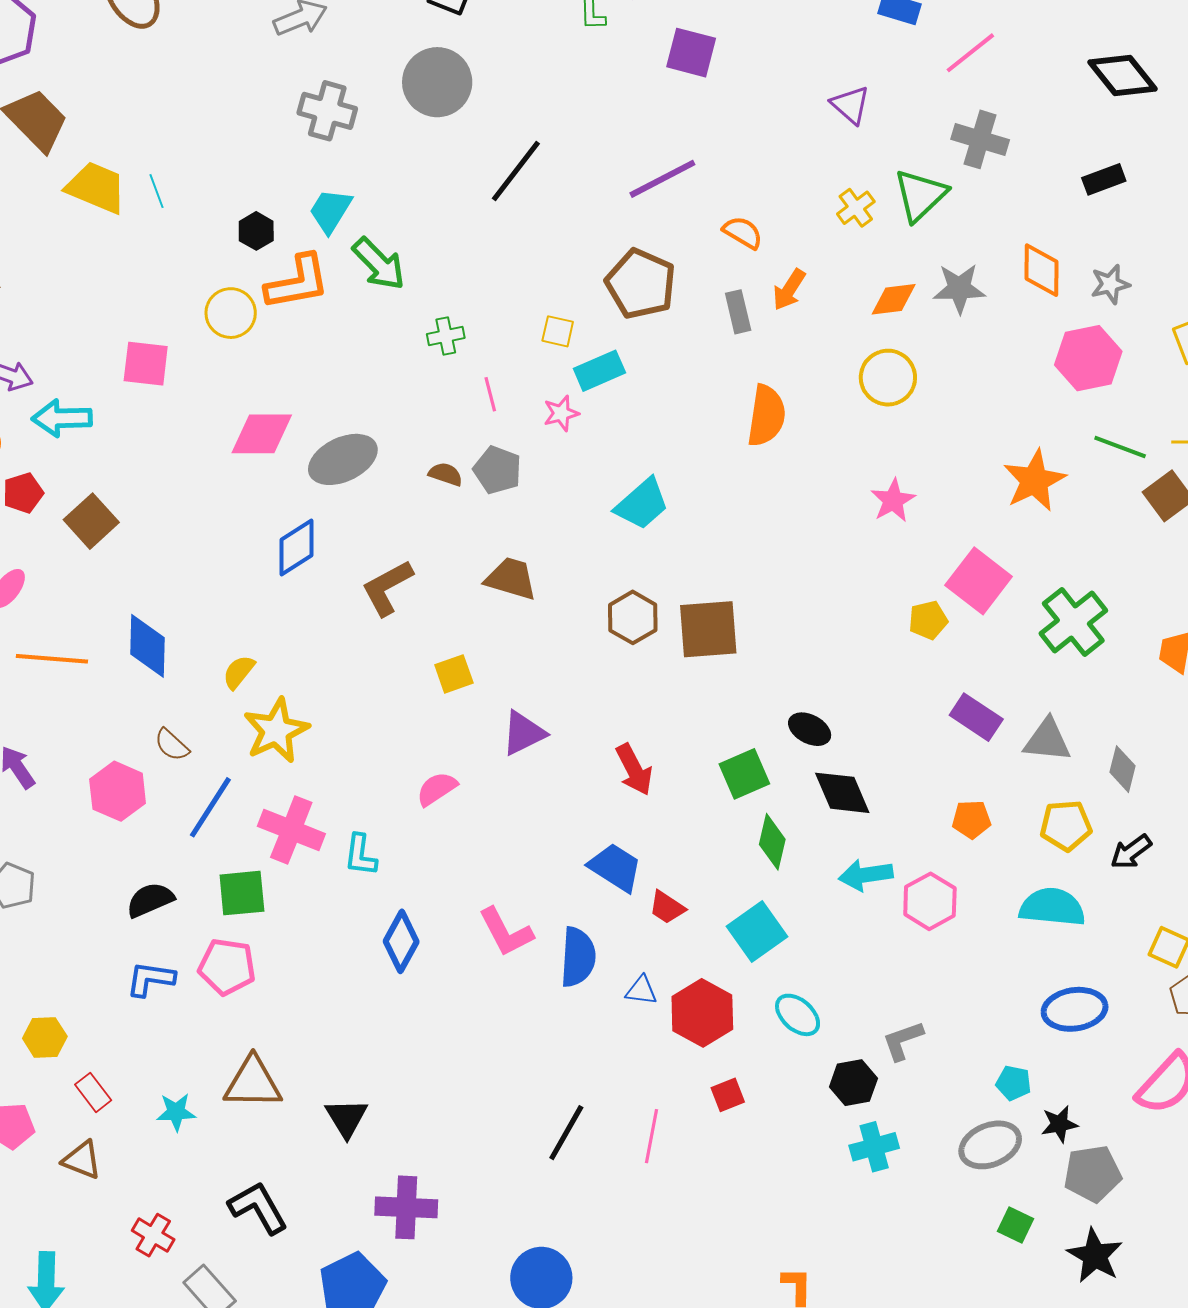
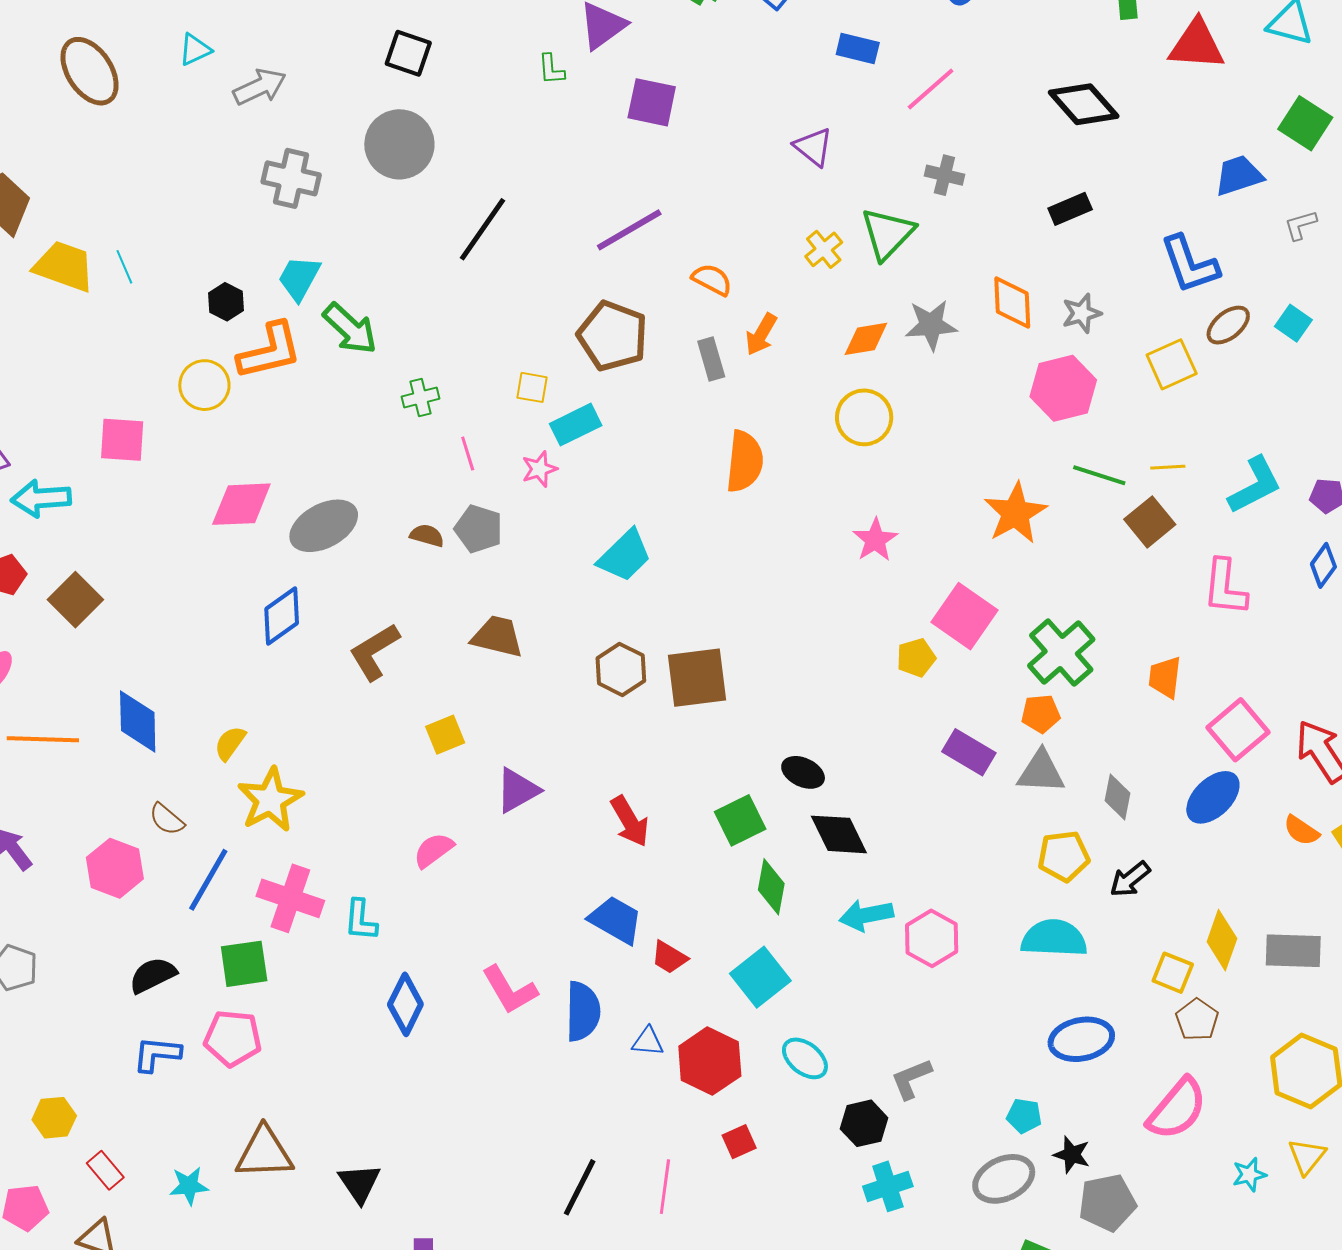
gray cross: (980, 139) -> (944, 175), size x0.7
orange pentagon: (971, 819) -> (1041, 714), moved
black star: (1059, 1124) -> (1072, 1155), turned 30

